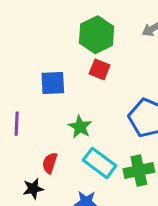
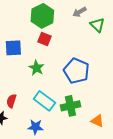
green star: (80, 127) -> (36, 68), moved

